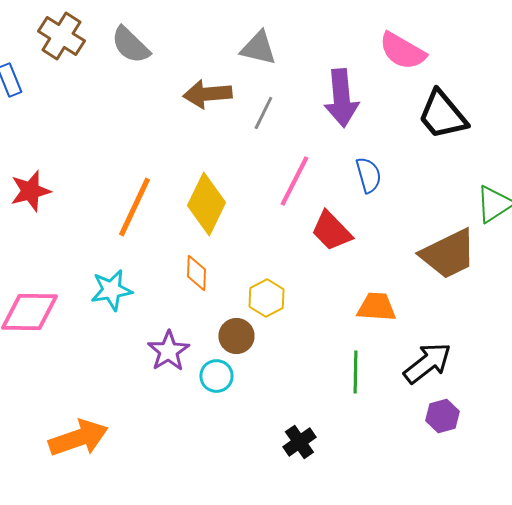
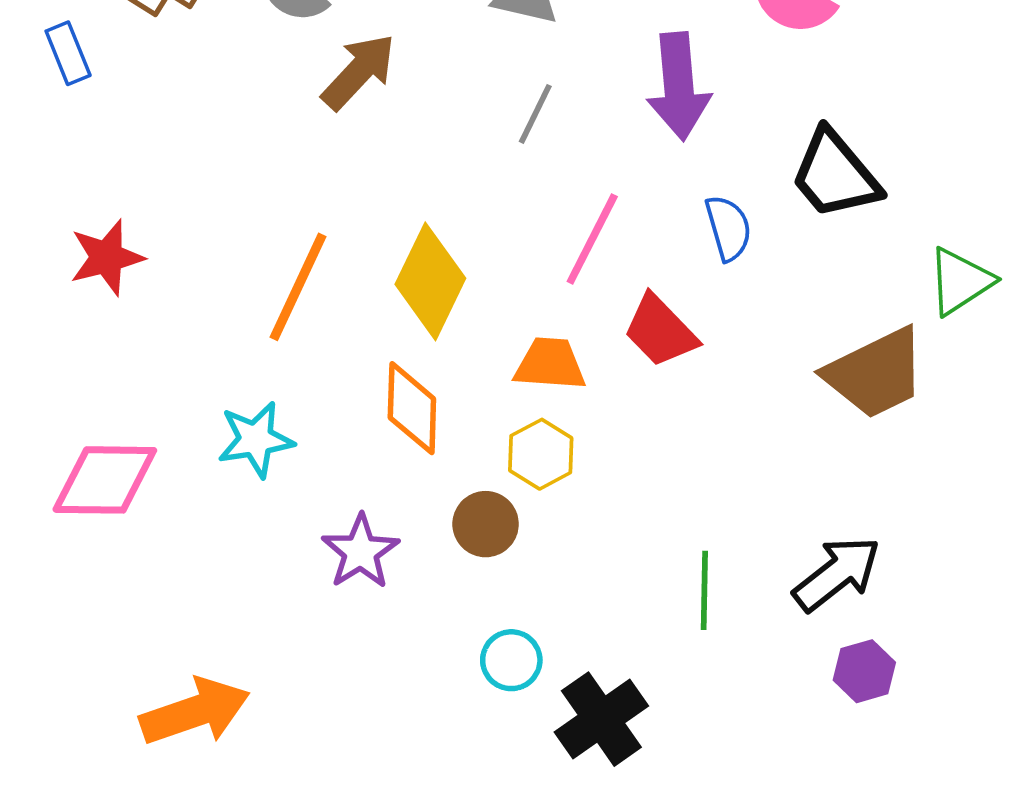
brown arrow: (207, 94) -> (359, 72), moved, turned 138
black trapezoid: (442, 115) -> (835, 175), moved
orange diamond: (196, 273) -> (412, 408), size x1.4
orange trapezoid: (376, 307) -> (550, 364), moved
cyan circle: (216, 376) -> (511, 660), moved
black cross: (299, 442) -> (601, 719), size x1.5

